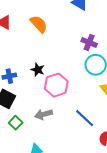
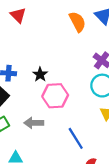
orange semicircle: (39, 24) -> (77, 22), moved

